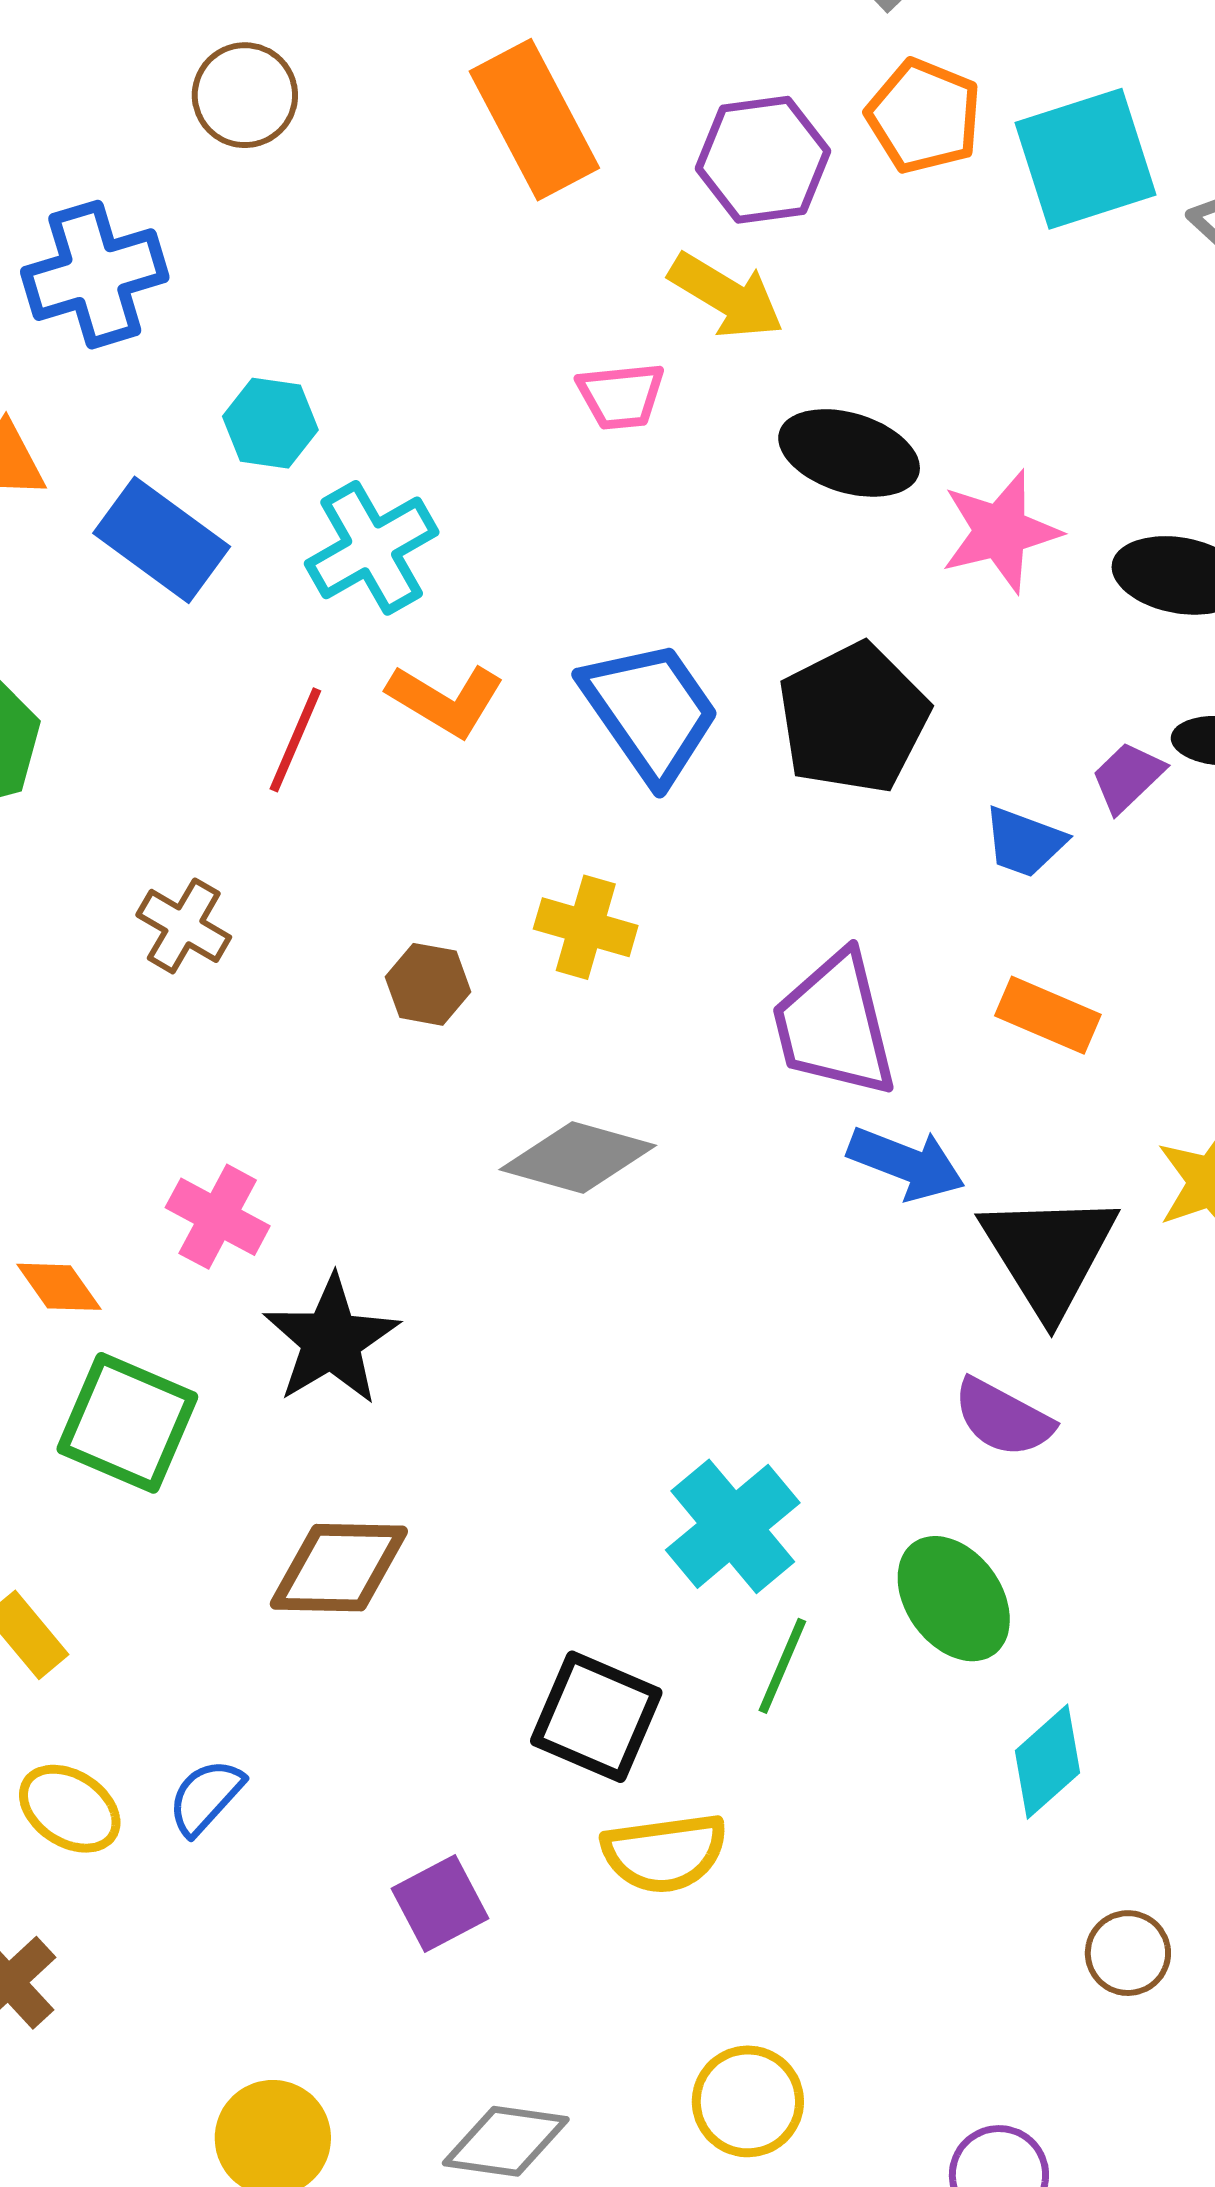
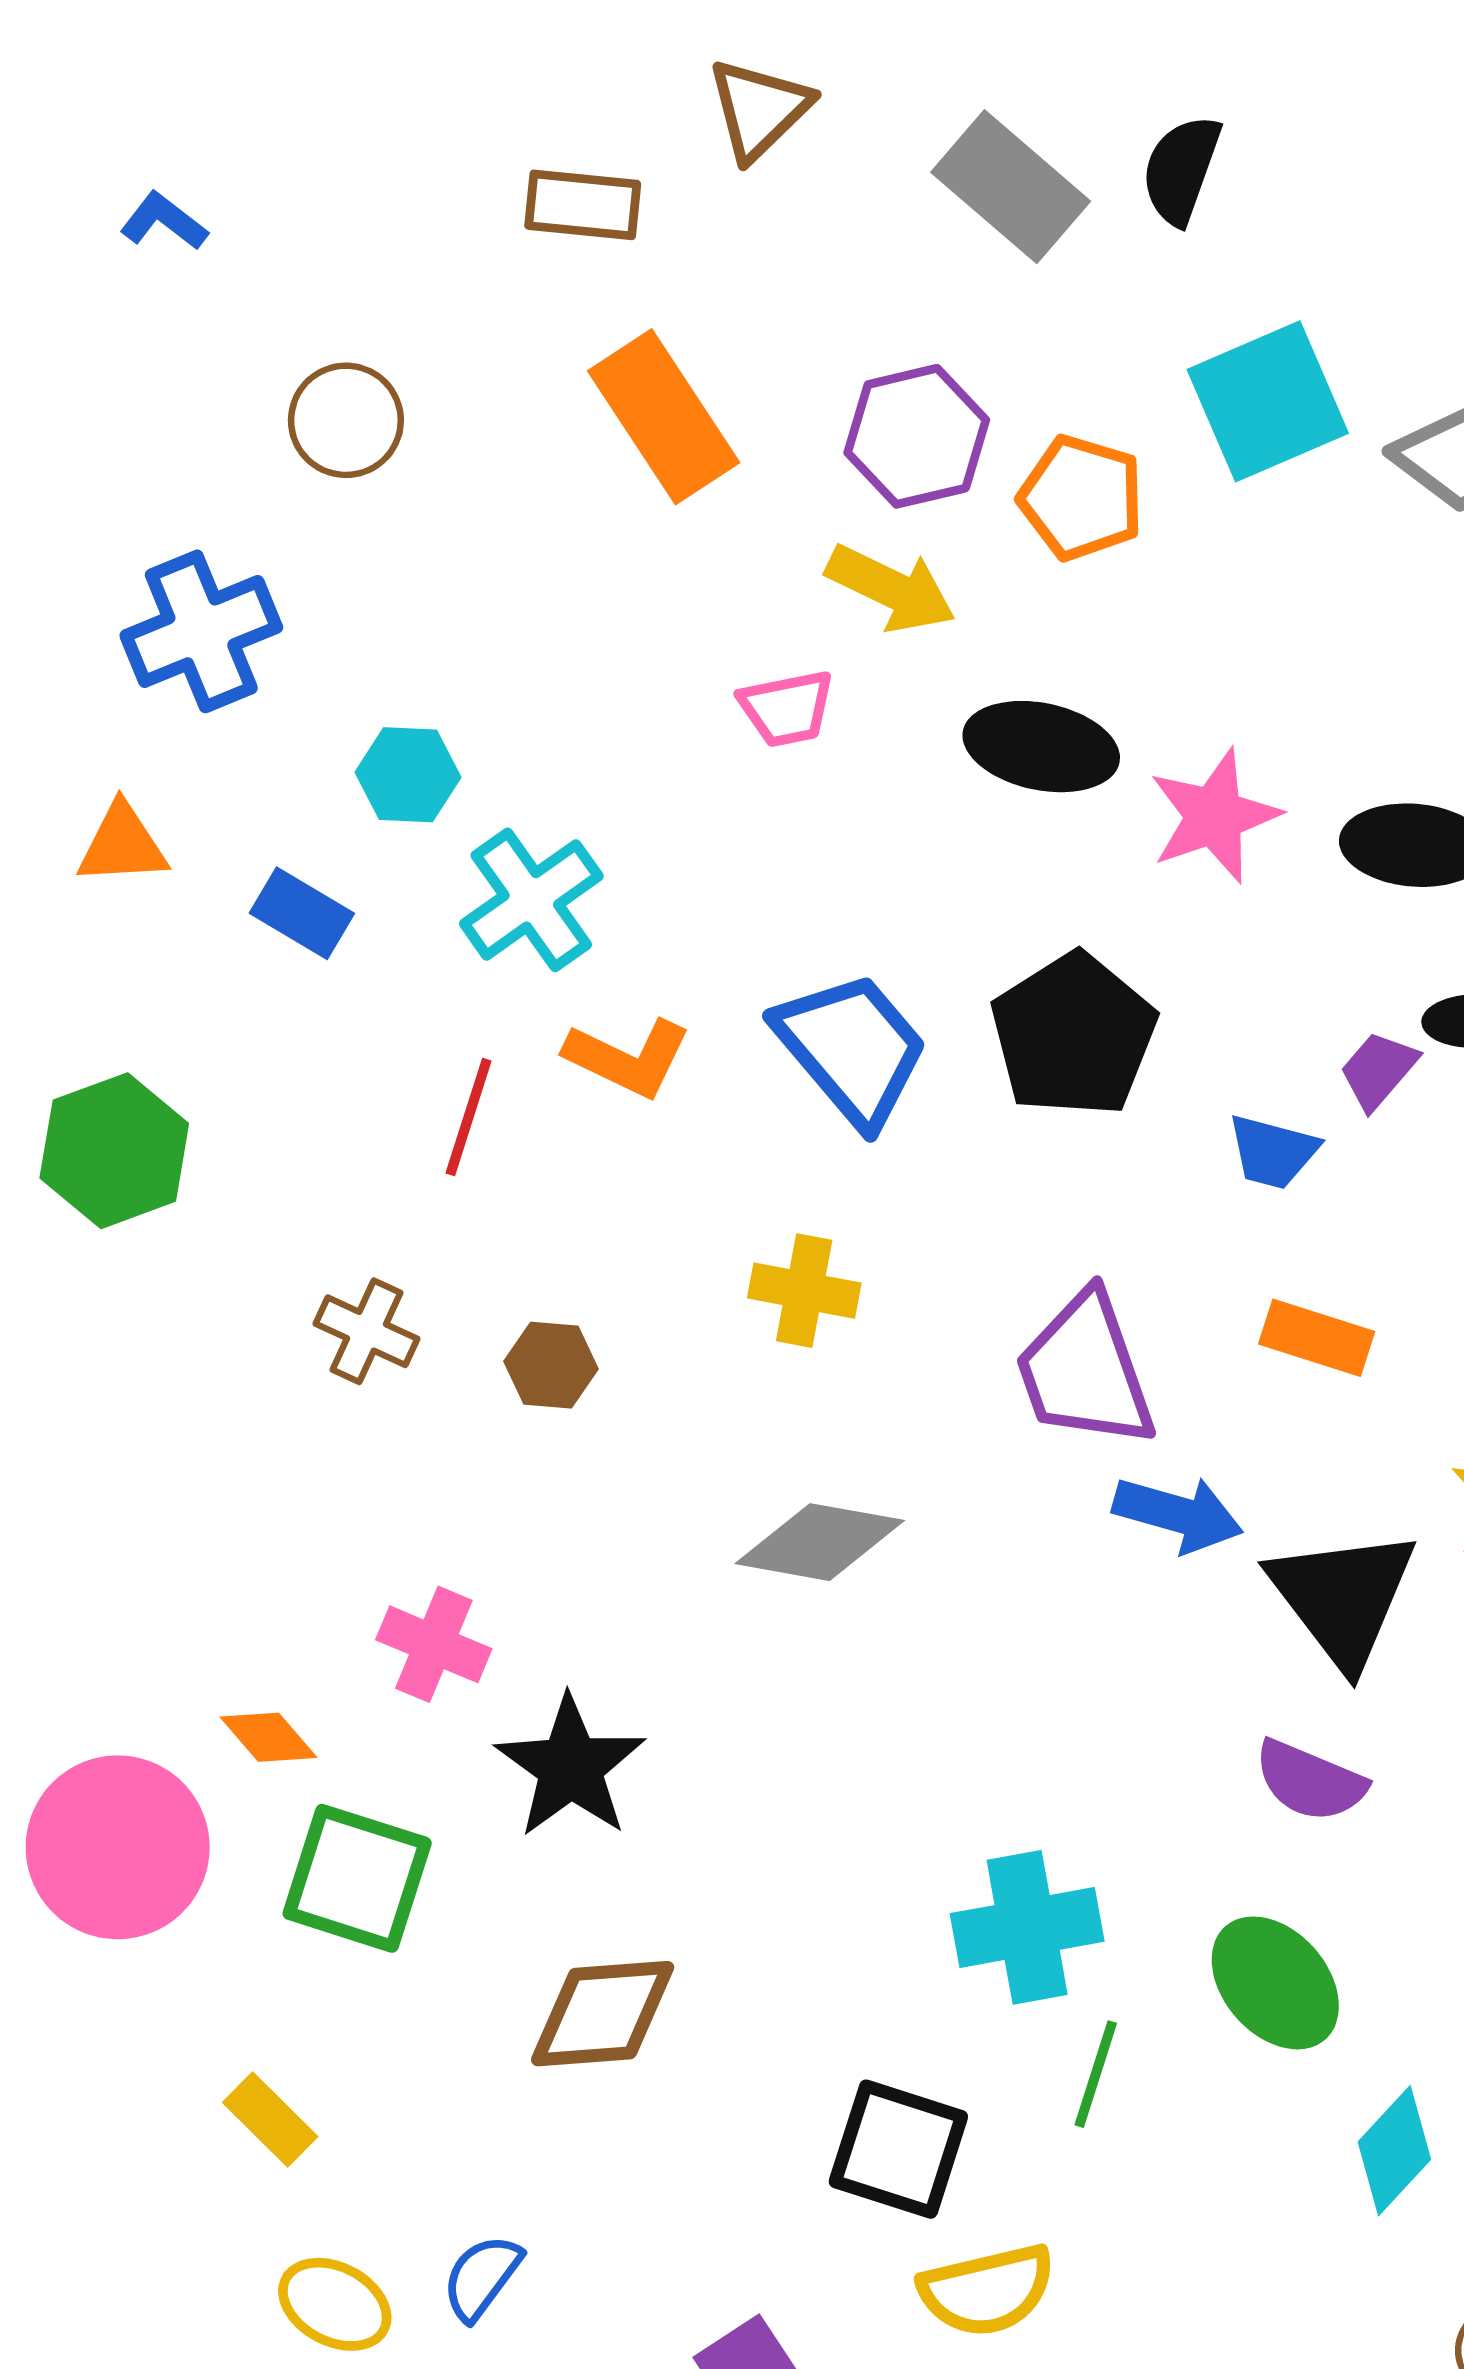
orange pentagon: (924, 116) -> (1081, 498), moved
blue rectangle: (162, 540) -> (302, 913), size x0.7
brown hexagon: (428, 984) -> (551, 1365), moved
cyan cross: (733, 1526) -> (1027, 1927), turned 35

